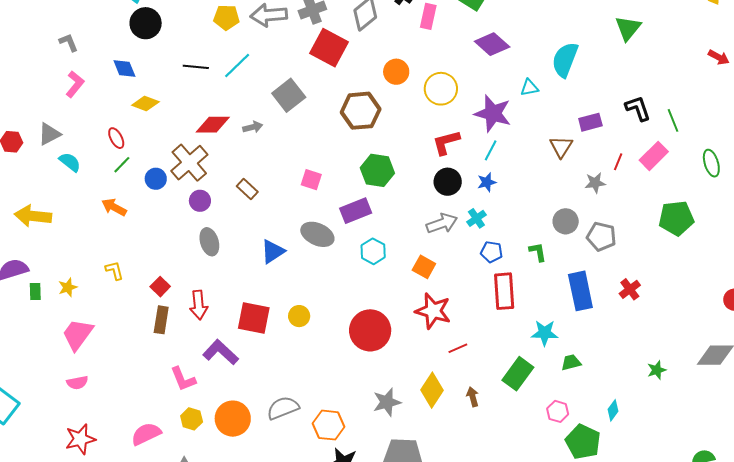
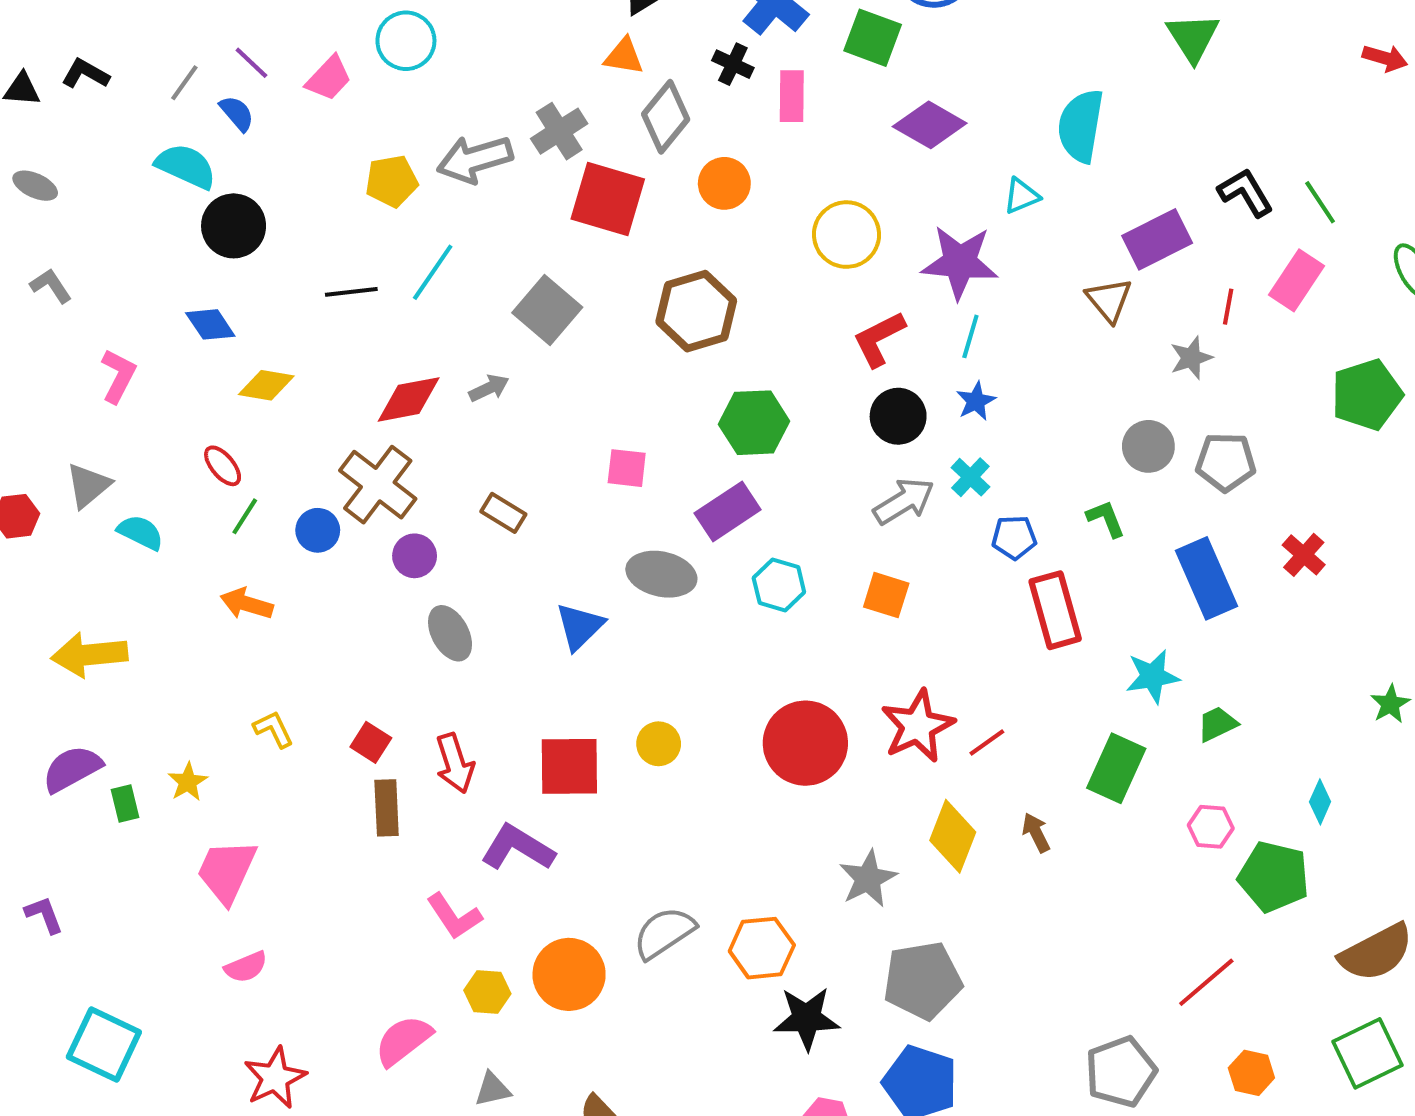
gray L-shape: (69, 42) -> (51, 286), moved
orange circle: (396, 72) -> (724, 183), moved
purple rectangle: (590, 122) -> (1157, 239), size x1.4
red star: (433, 311) -> (918, 726), moved, turned -30

